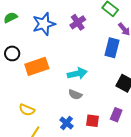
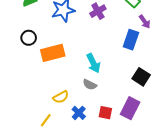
cyan arrow: (77, 73) -> (93, 63), turned 72
yellow semicircle: (27, 110) -> (61, 97), moved, turned -56
purple rectangle: (116, 115) -> (130, 108), size x1.5

